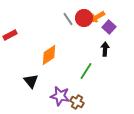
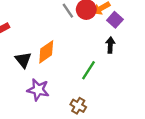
black triangle: (31, 81) -> (23, 60), moved
purple star: (60, 96) -> (38, 90), moved

